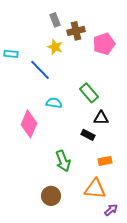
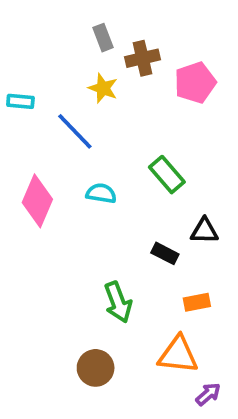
black triangle: (101, 118) -> (204, 231), moved
pink diamond: (29, 124) -> (37, 201), moved

